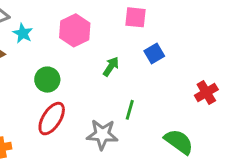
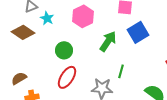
blue square: (154, 53) -> (138, 32), size x1.5
green arrow: (111, 66) -> (108, 41), size x1.5

